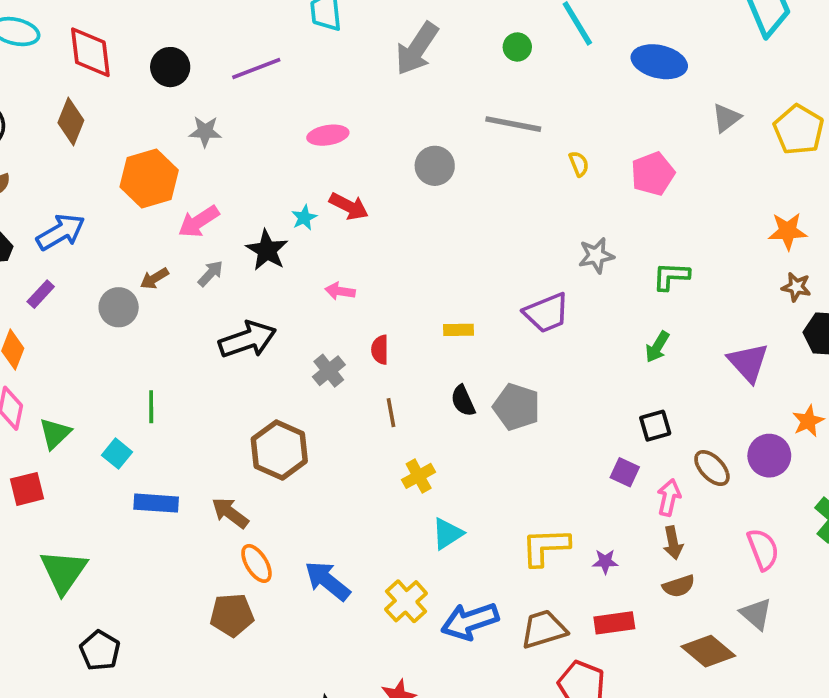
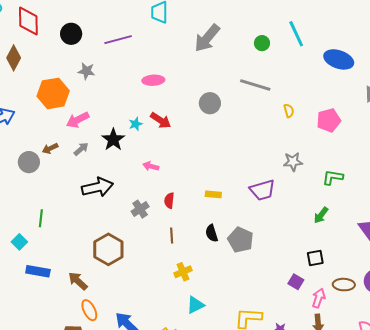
brown ellipse: (712, 468) -> (344, 285), turned -50

